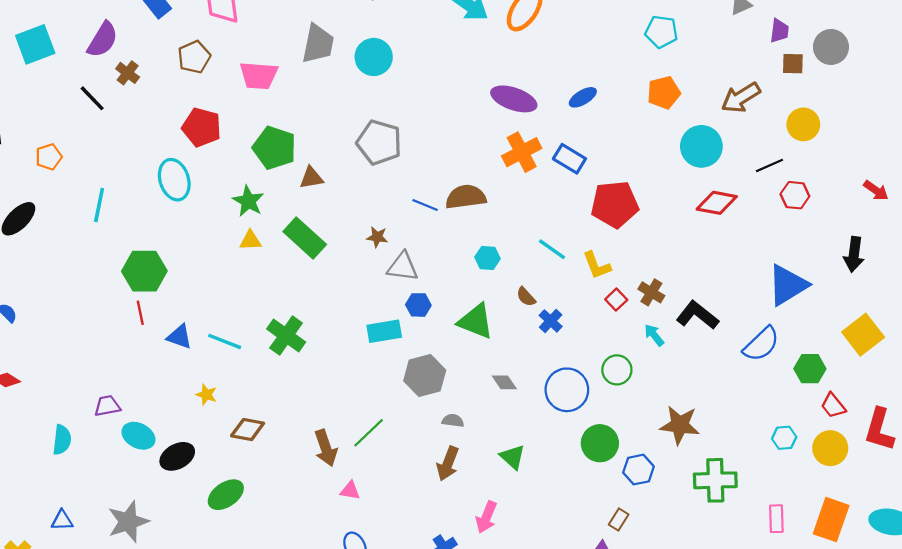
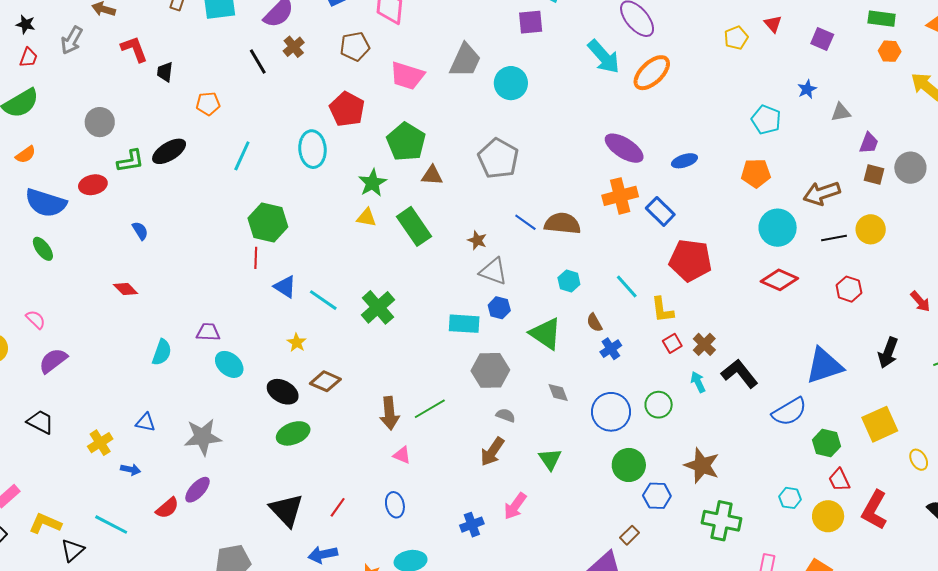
black line: (769, 165) -> (834, 238), moved
black ellipse: (177, 456) -> (283, 392), moved, turned 44

